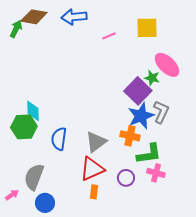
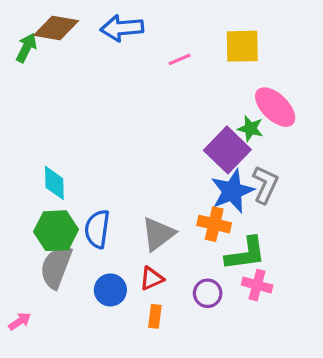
green hexagon: (24, 127) -> (56, 231), moved
red triangle: (92, 169) -> (152, 278), size x0.6
gray semicircle: (34, 177) -> (56, 267), moved
blue circle: (45, 203) -> (110, 290), moved

